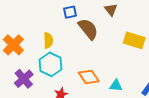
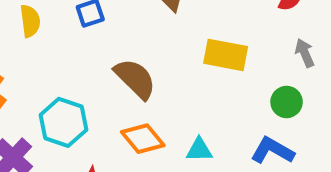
brown semicircle: (88, 29) -> (135, 79), moved
yellow semicircle: (48, 40) -> (30, 21), moved

